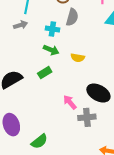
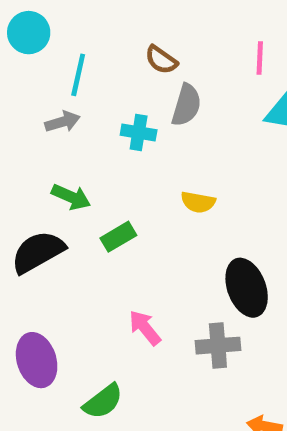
green arrow: (51, 50) -> (71, 197), moved
black ellipse: (98, 93) -> (247, 288), turned 40
pink arrow: (70, 102) -> (145, 328), moved

